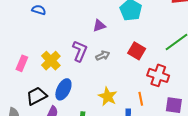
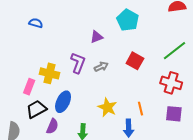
yellow cross: (51, 61) -> (49, 73), turned -30
pink rectangle: (22, 63) -> (29, 87), moved
red cross: (158, 75) -> (171, 83), moved

